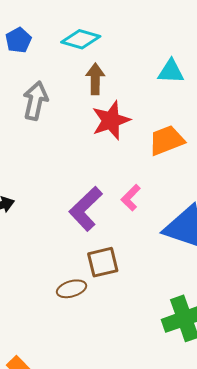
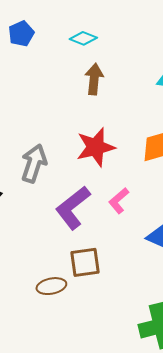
cyan diamond: (81, 39) -> (83, 38), size x0.7
gray arrow: (35, 101) -> (34, 163), moved
red star: (111, 120) -> (96, 147), moved

